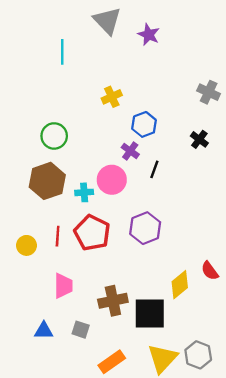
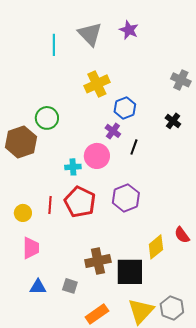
gray triangle: (107, 21) -> (90, 34), moved
yellow cross: (112, 97) -> (97, 84), size x1.4
brown hexagon: (47, 181) -> (21, 142), moved
pink trapezoid: (63, 286) -> (31, 248), moved

